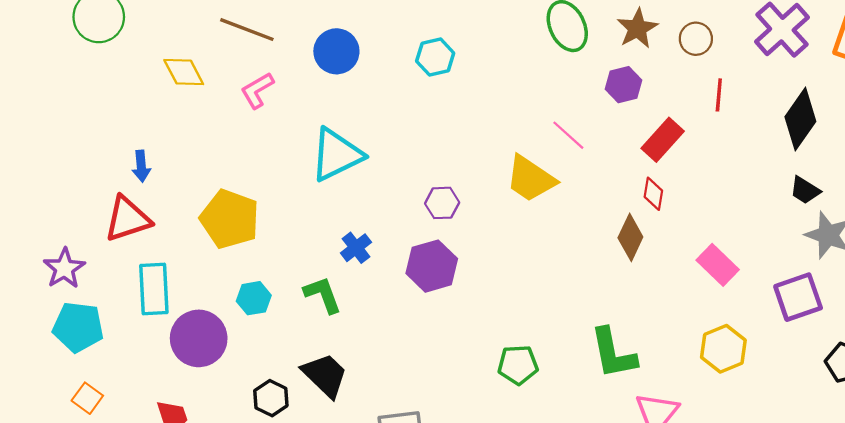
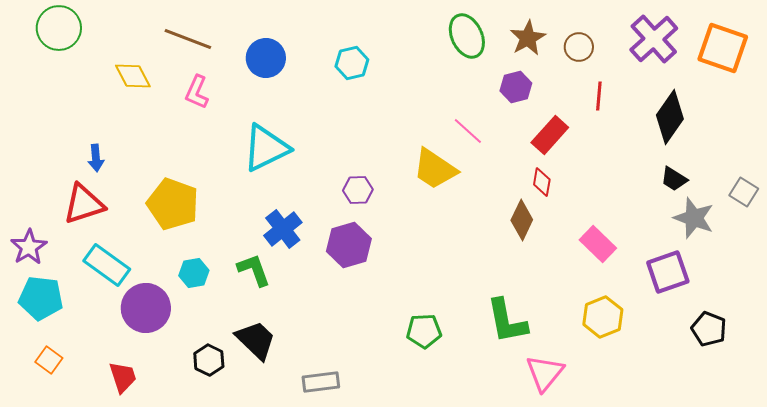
pink L-shape: (257, 90) -> (197, 92), turned -36
blue cross: (356, 248) -> (283, 229), size x1.4
cyan rectangle: (154, 289) -> (107, 265), turned -51

